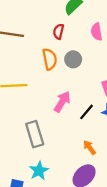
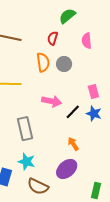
pink arrow: (62, 102) -> (52, 101), turned 66
cyan star: (39, 171) -> (27, 162), turned -30

